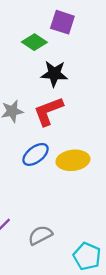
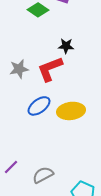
black star: (54, 74) -> (66, 46), moved, size x0.7

